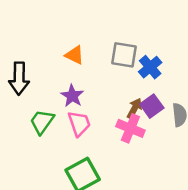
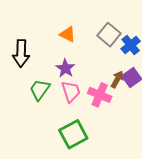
gray square: (124, 55) -> (109, 35), turned 30
pink cross: (130, 128) -> (100, 95), moved

